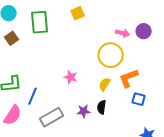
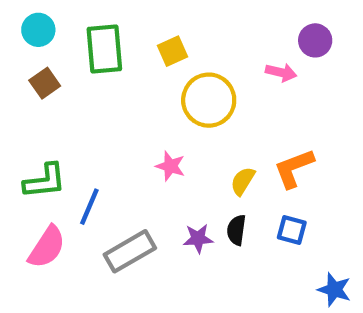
yellow square: (78, 13) -> (172, 51), moved
purple circle: (144, 31) -> (315, 40), moved
yellow circle: (111, 55) -> (209, 100), moved
blue square: (139, 99) -> (292, 230), moved

